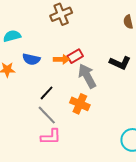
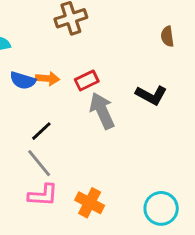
orange arrow: (61, 59) -> (47, 78), moved
orange cross: (80, 104) -> (90, 203), moved

